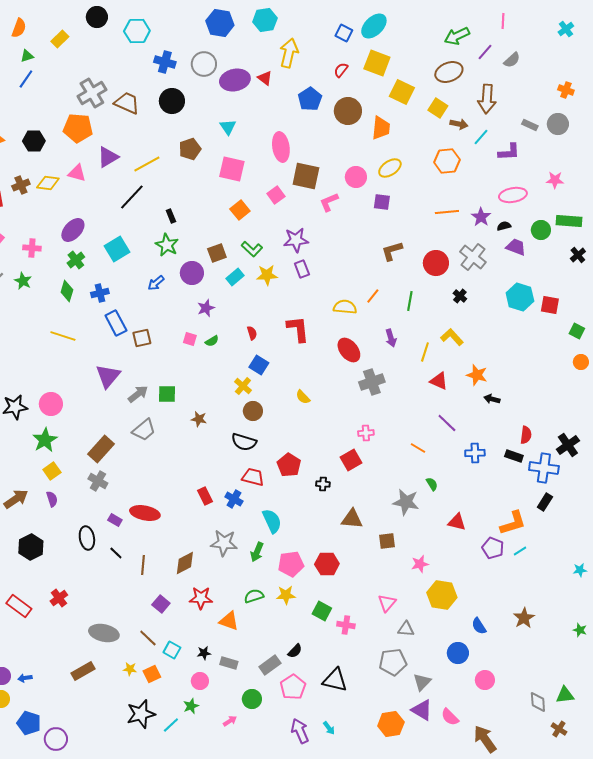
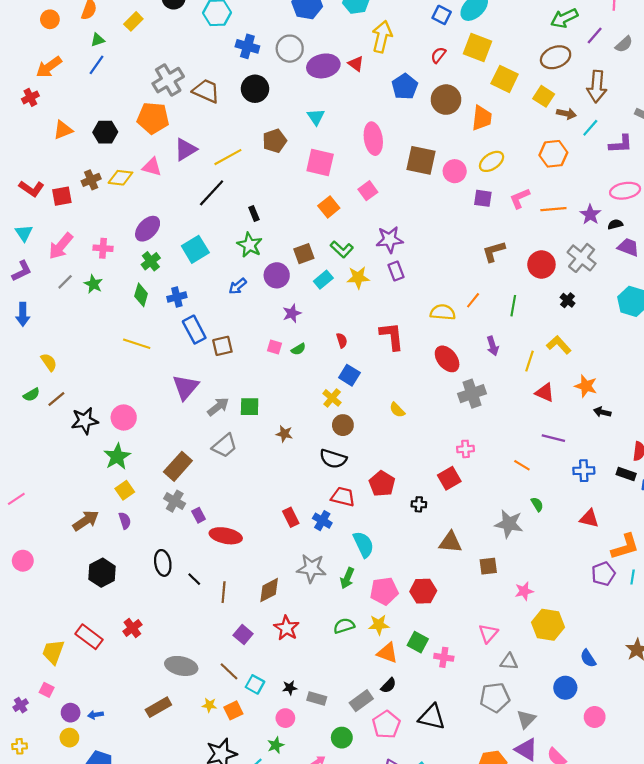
brown square: (306, 176) -> (421, 160), moved
pink L-shape: (329, 202) -> (520, 198), moved
purple line: (447, 423) -> (553, 438), turned -30
purple rectangle: (115, 520) -> (199, 515), moved, turned 32
red triangle: (457, 522) -> (589, 518), moved
purple pentagon: (493, 548) -> (603, 574), turned 30
cyan line: (520, 551) -> (633, 577), turned -48
red star: (201, 598) -> (286, 628), turned 30
orange triangle: (229, 621) -> (387, 653), moved

